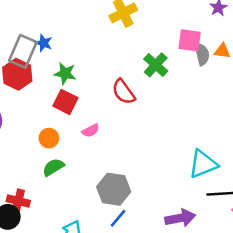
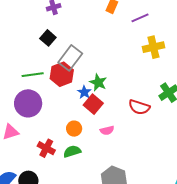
blue star: (44, 43) -> (84, 92), moved
red semicircle: (124, 92) -> (139, 107), turned -50
red cross: (18, 201) -> (46, 148), moved

